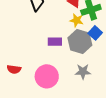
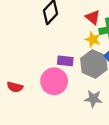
pink circle: (47, 76) -> (54, 81), moved

